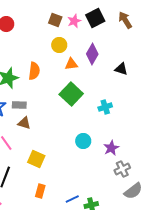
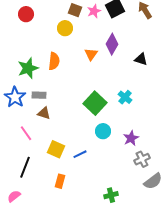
yellow circle: (59, 45) -> (65, 28), moved
orange triangle: (71, 64) -> (91, 54), turned -48
green square: (71, 94) -> (95, 103), moved
cyan cross: (105, 107) -> (125, 97), turned -32
blue line: (72, 199) -> (80, 154), moved

